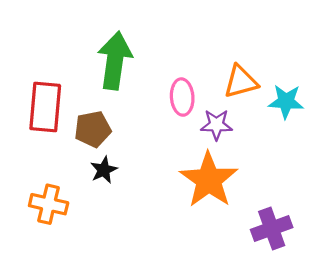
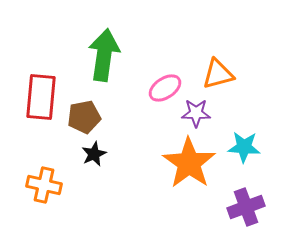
pink ellipse: (182, 97) -> (165, 88), turned 60
cyan star: (286, 101) -> (244, 147), moved

